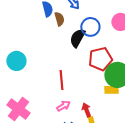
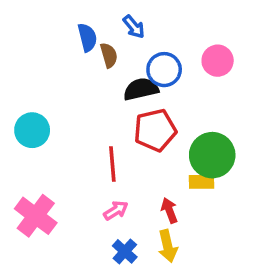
black semicircle: (77, 38) -> (141, 89), turned 48
red pentagon: (100, 59) -> (155, 130), moved
red arrow: (86, 110) -> (169, 210), moved

